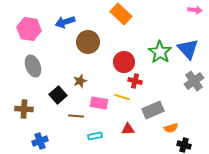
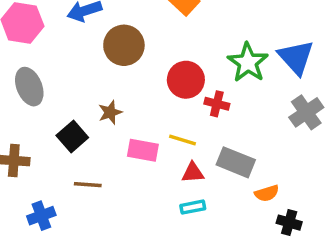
red cross: (135, 81) -> (217, 104), moved
gray rectangle: (153, 110) -> (236, 162), turned 45
brown line: (76, 116) -> (88, 185), moved
red triangle: (128, 129) -> (193, 173), moved
cyan rectangle: (95, 136) -> (193, 207), moved

